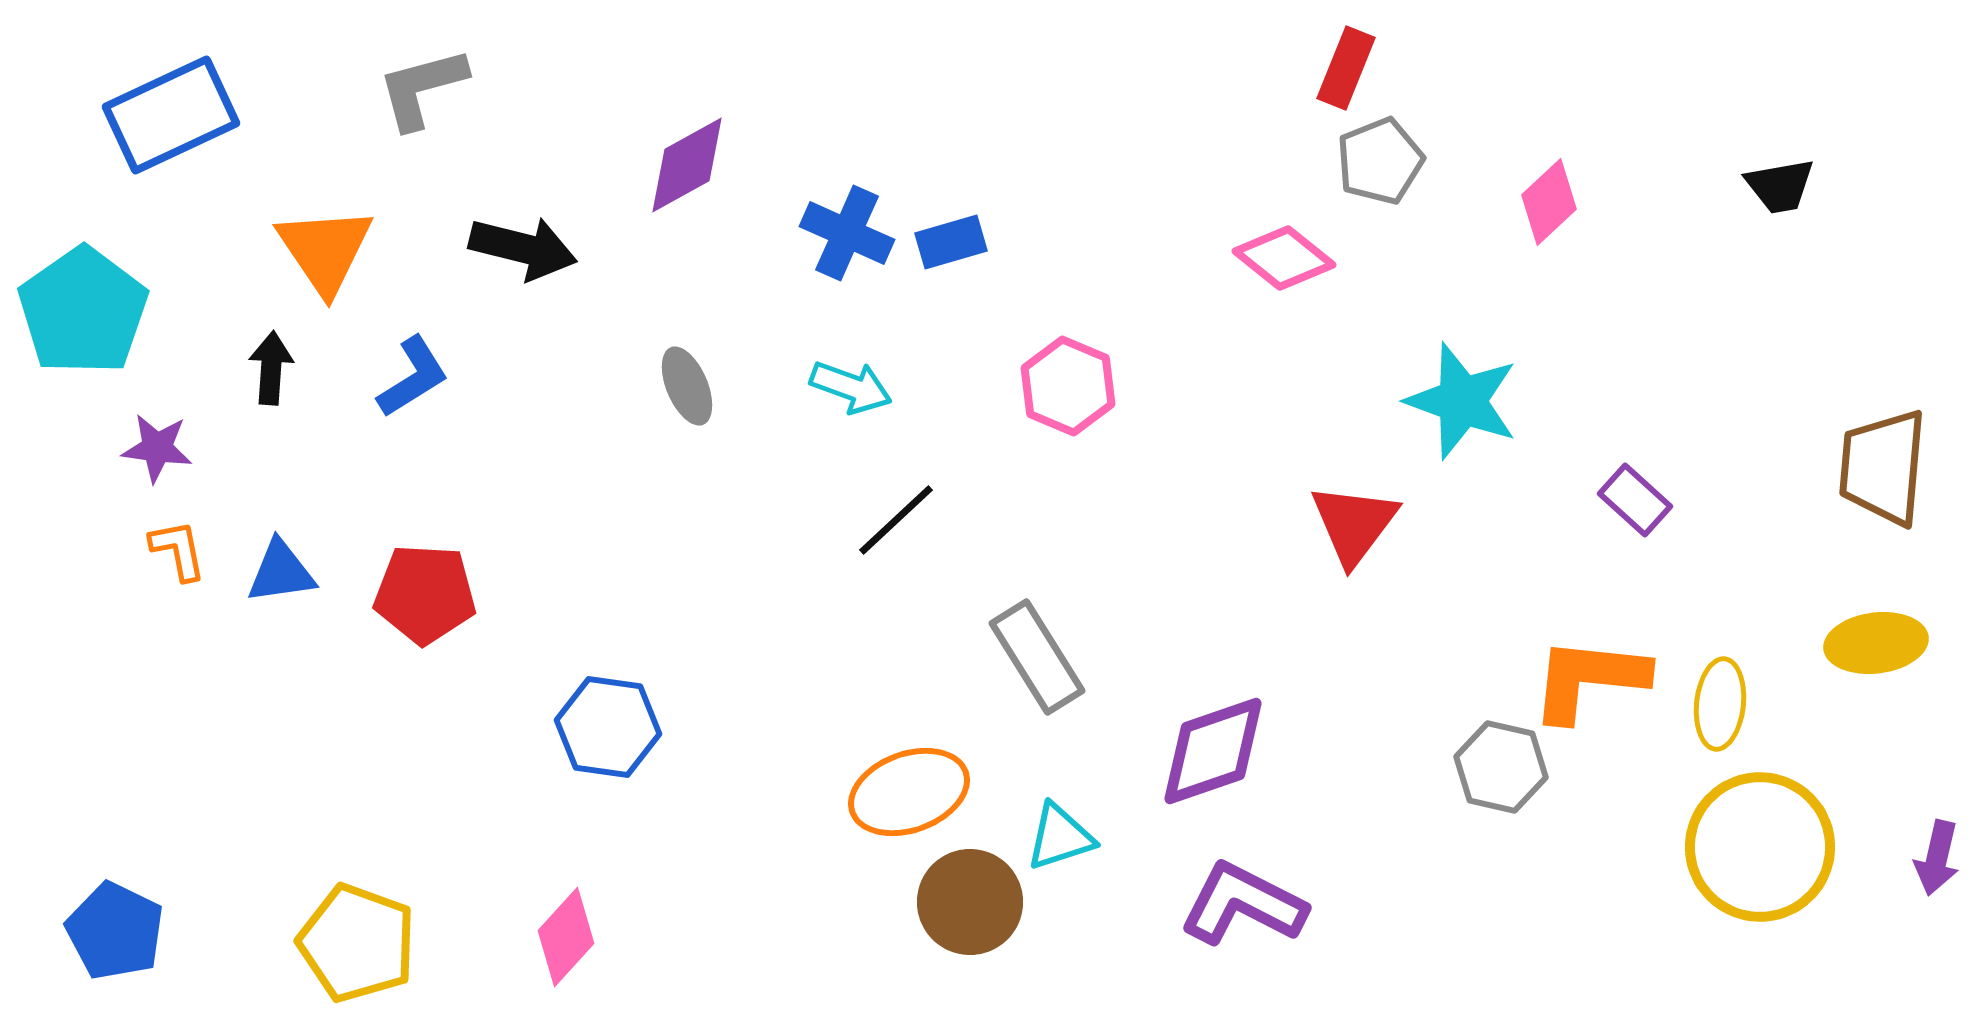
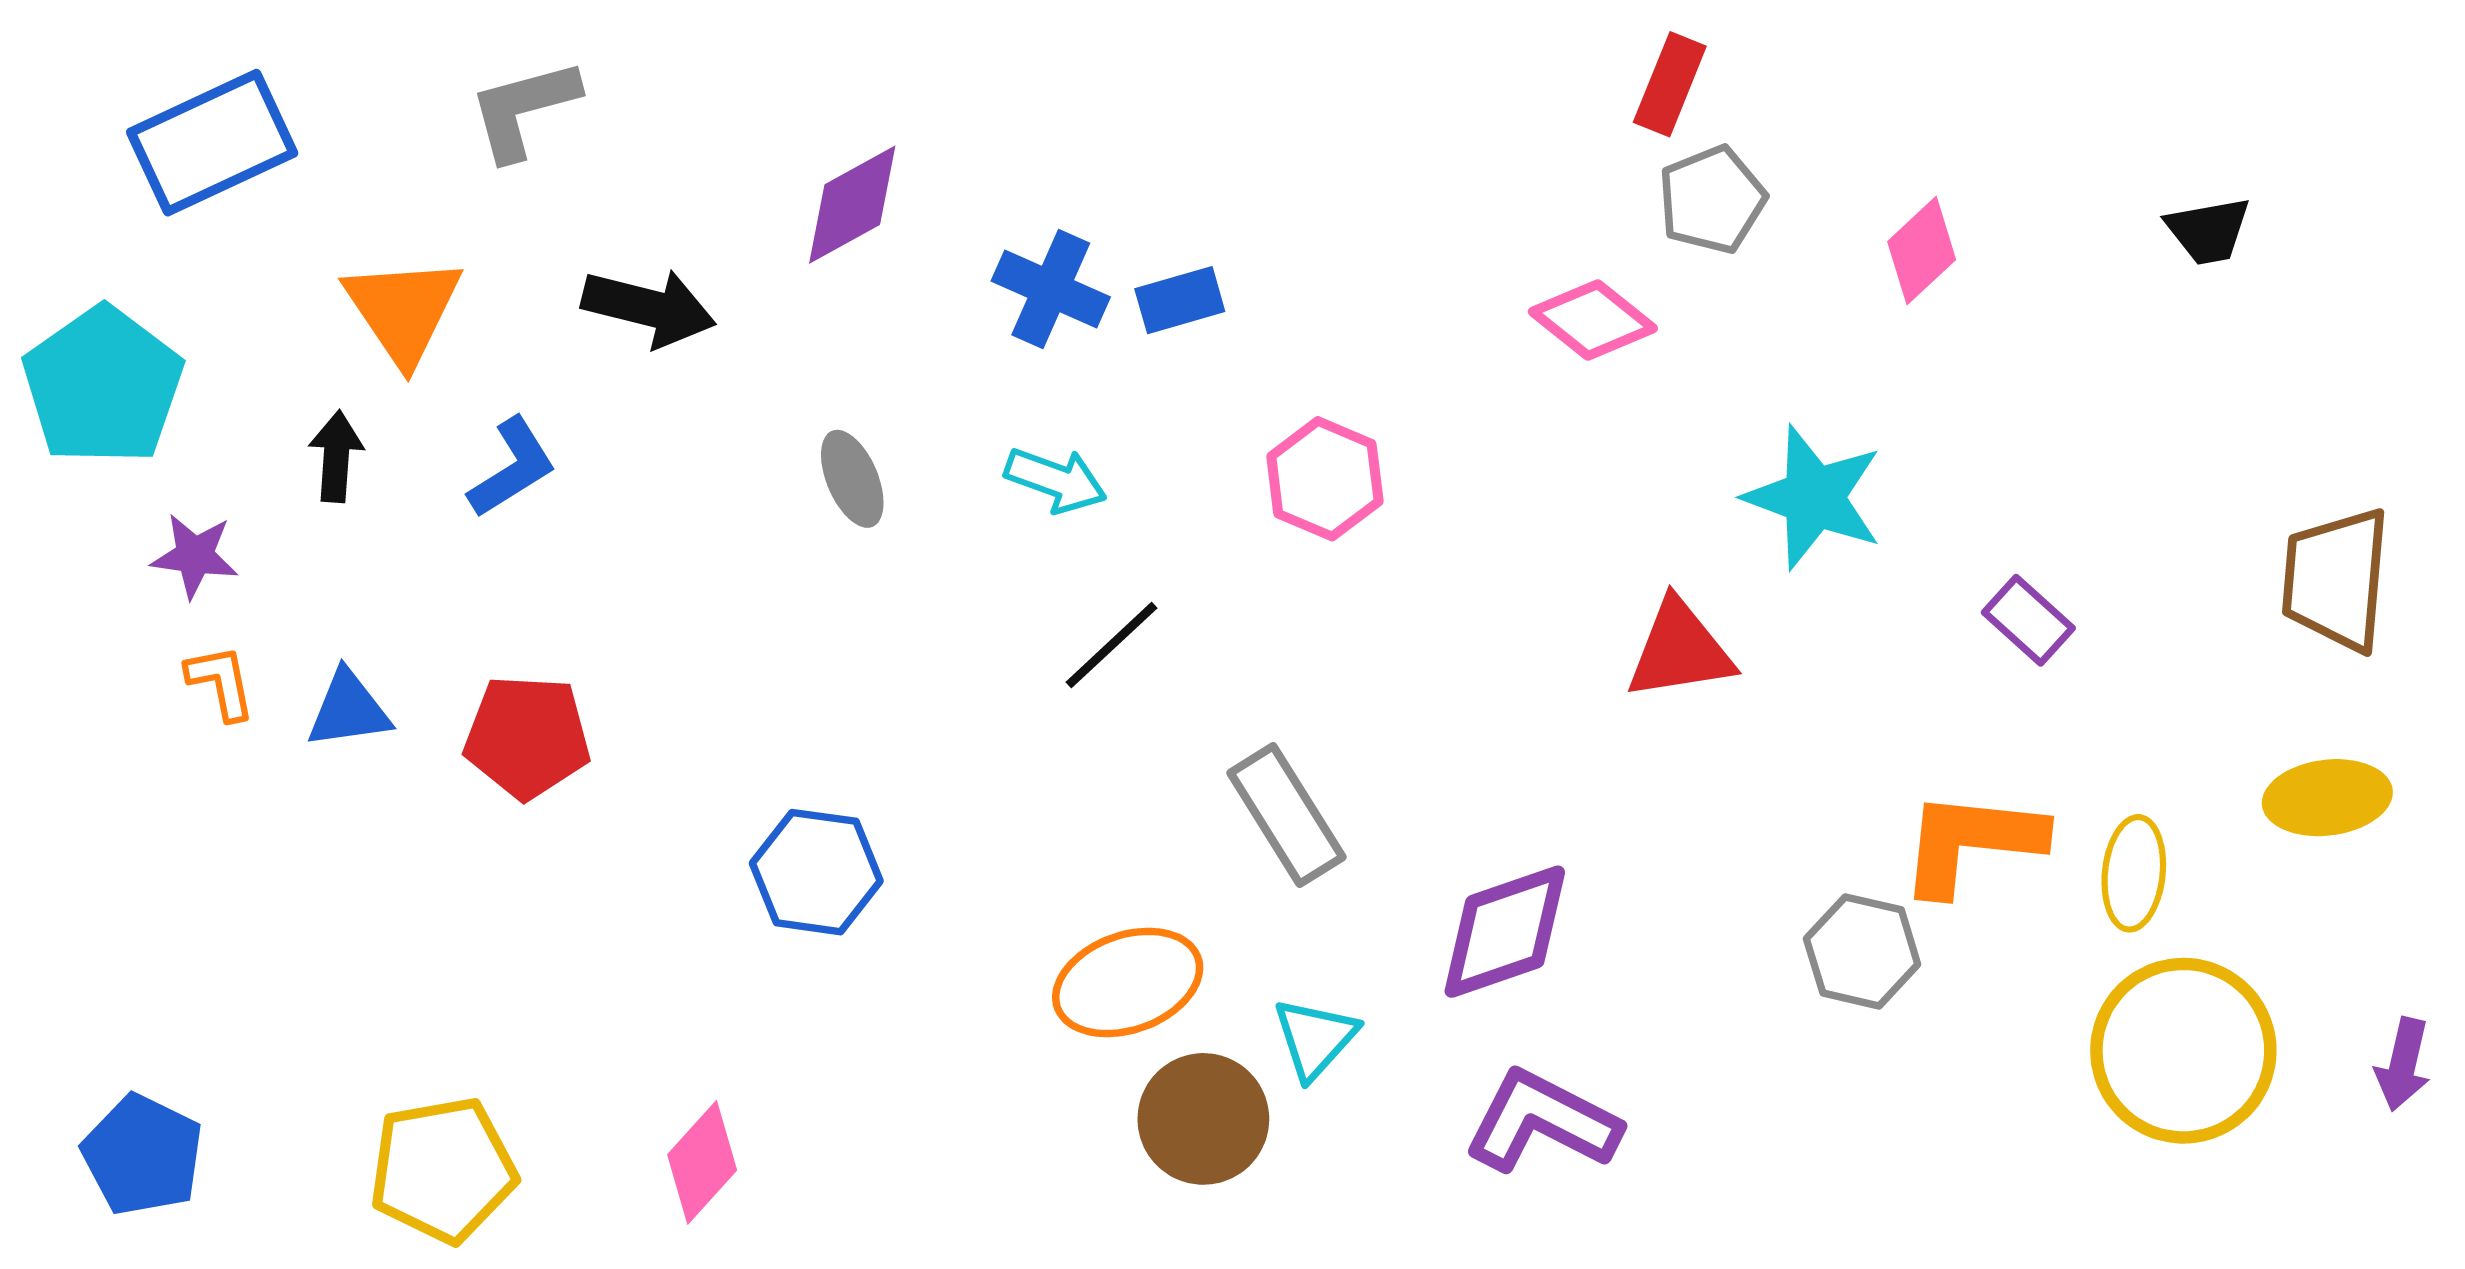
red triangle: (1354, 524) -> (1680, 650), turned 44
blue hexagon: (608, 727) -> (816, 872), moved
cyan triangle: (1060, 837) -> (1315, 1038), turned -30
yellow pentagon: (357, 943) -> (443, 1170), turned -30

